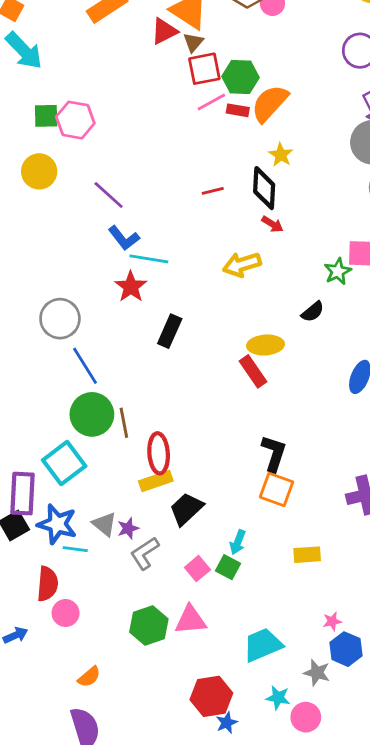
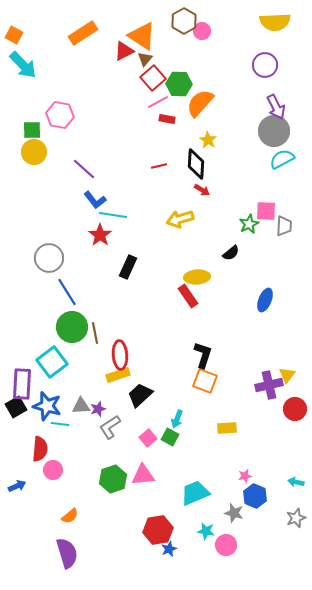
red square: (204, 69) -> (153, 78), turned -30
red rectangle: (238, 110) -> (167, 119), moved
green square: (46, 116) -> (32, 130), moved
gray triangle: (104, 524) -> (81, 406), turned -42

